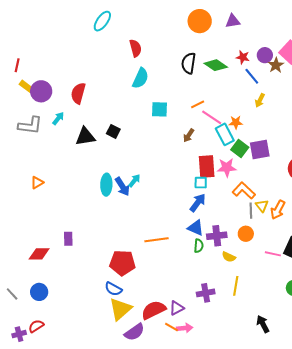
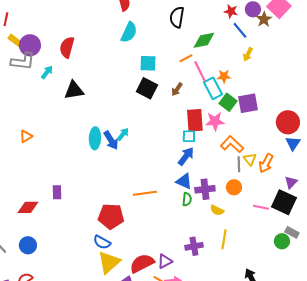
green diamond: (216, 65) -> (204, 40), moved, turned -45
pink line: (212, 117) -> (200, 71), turned 30
gray L-shape: (30, 125) -> (23, 61), moved
black square: (113, 131) -> (147, 88), moved, size x1.5

